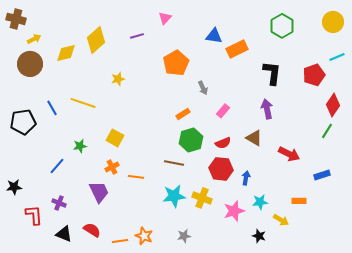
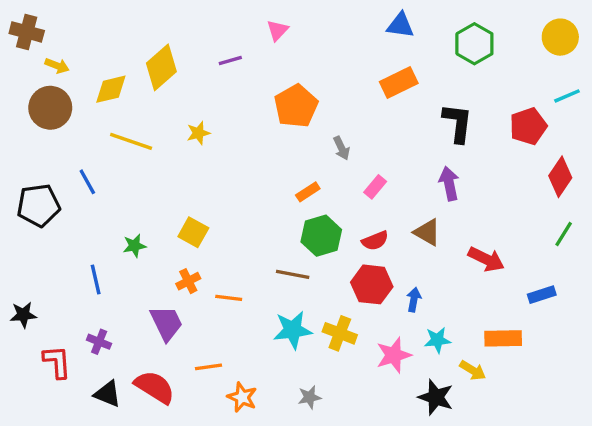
blue triangle: (214, 36) -> (400, 25), moved
yellow arrow: (34, 39) -> (57, 66), turned 48
yellow line: (83, 103) -> (131, 141), moved
green line: (327, 131) -> (564, 234), moved
blue line: (57, 166) -> (96, 279), turned -54
orange rectangle: (299, 201) -> (503, 338), size x1.5
red semicircle: (92, 230) -> (155, 387), size x1.4
black star: (259, 236) -> (436, 397), size x1.5
orange line: (120, 241) -> (208, 367), moved

